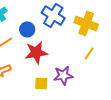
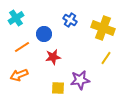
blue cross: (53, 15) -> (70, 20), size x0.6
red star: (36, 52) -> (53, 57), size x0.7

